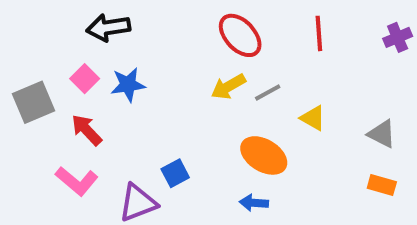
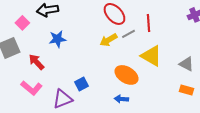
red line: (319, 33) -> (148, 23), moved
pink square: (85, 79) -> (22, 23), moved
gray line: (268, 93) -> (128, 34), moved
yellow triangle: (313, 118) -> (151, 56), size x1.6

